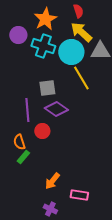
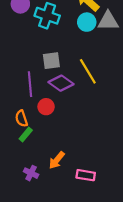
cyan circle: (71, 52) -> (87, 22), moved, size x0.7
yellow line: (81, 78) -> (88, 71), moved
purple cross: (50, 209) -> (31, 173), moved

